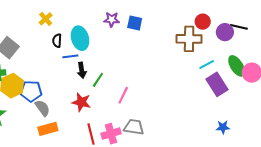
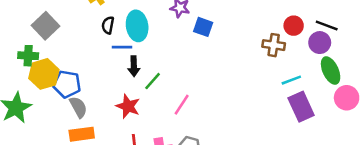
blue square: (135, 23) -> (203, 27), moved
black line: (239, 27) -> (327, 26), moved
brown cross: (189, 39) -> (274, 45), size x0.7
green ellipse: (237, 66) -> (331, 70), moved

